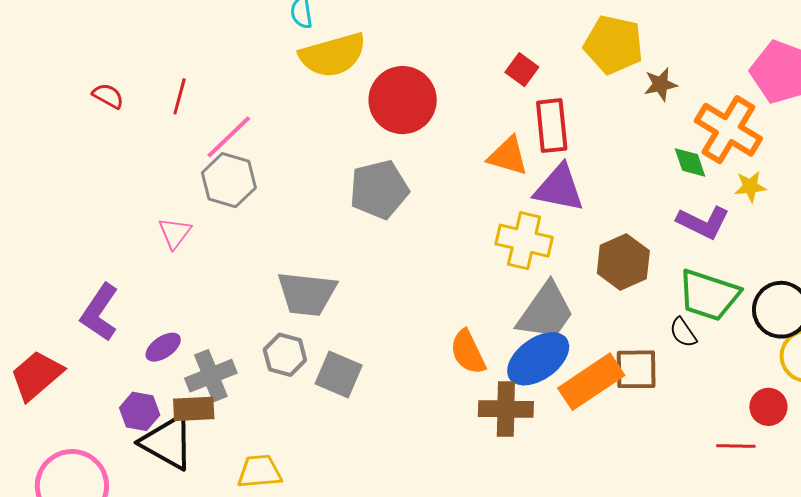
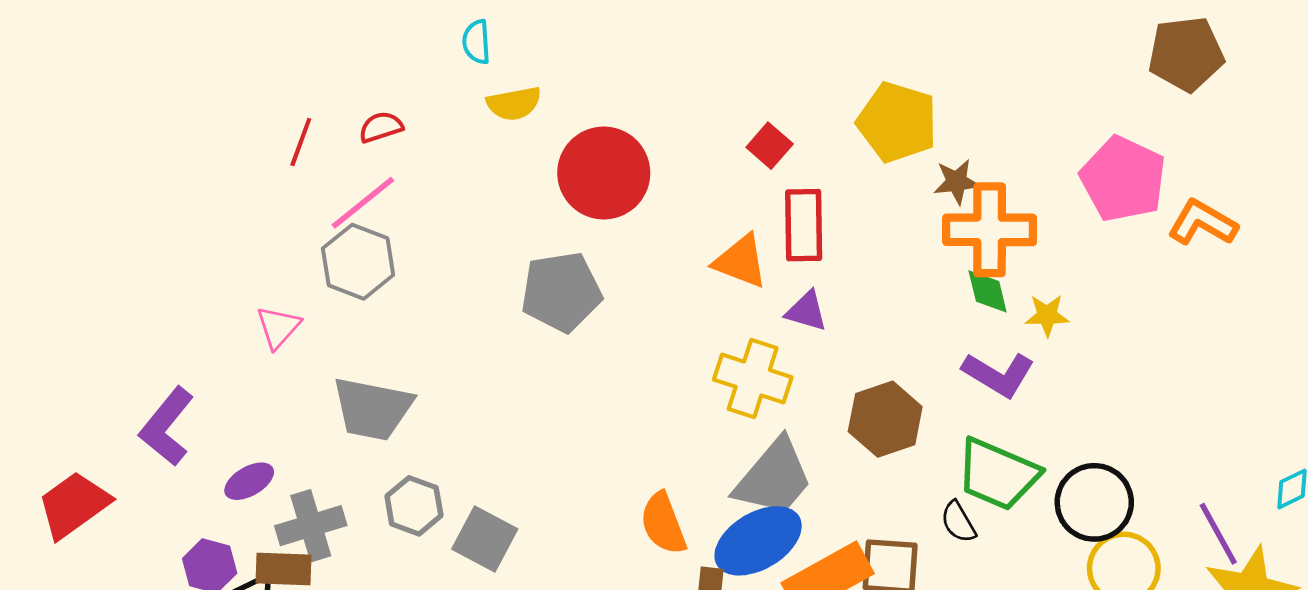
yellow semicircle: (333, 55) -> (514, 104), size x0.6
red semicircle: (108, 96) -> (381, 127), moved, turned -52
orange cross: (728, 130) -> (990, 230), moved, turned -36
yellow star: (750, 186) -> (1047, 315), moved
purple triangle: (559, 188) -> (806, 311), size x0.6
gray trapezoid: (307, 294) -> (372, 409), moved

